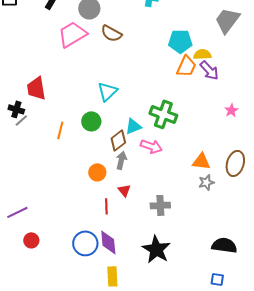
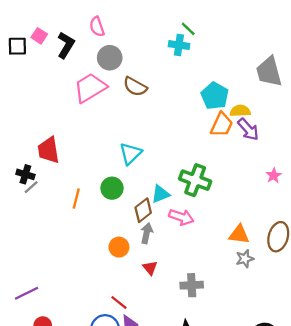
gray trapezoid: (227, 20) -> (269, 72), turned -52
cyan pentagon: (180, 41) -> (215, 96), turned 30
red line: (106, 206) -> (119, 303), moved, turned -49

